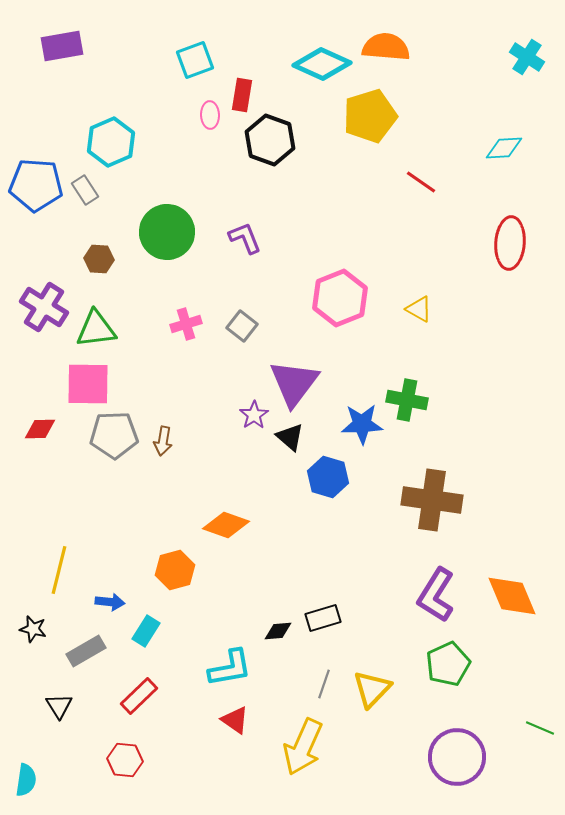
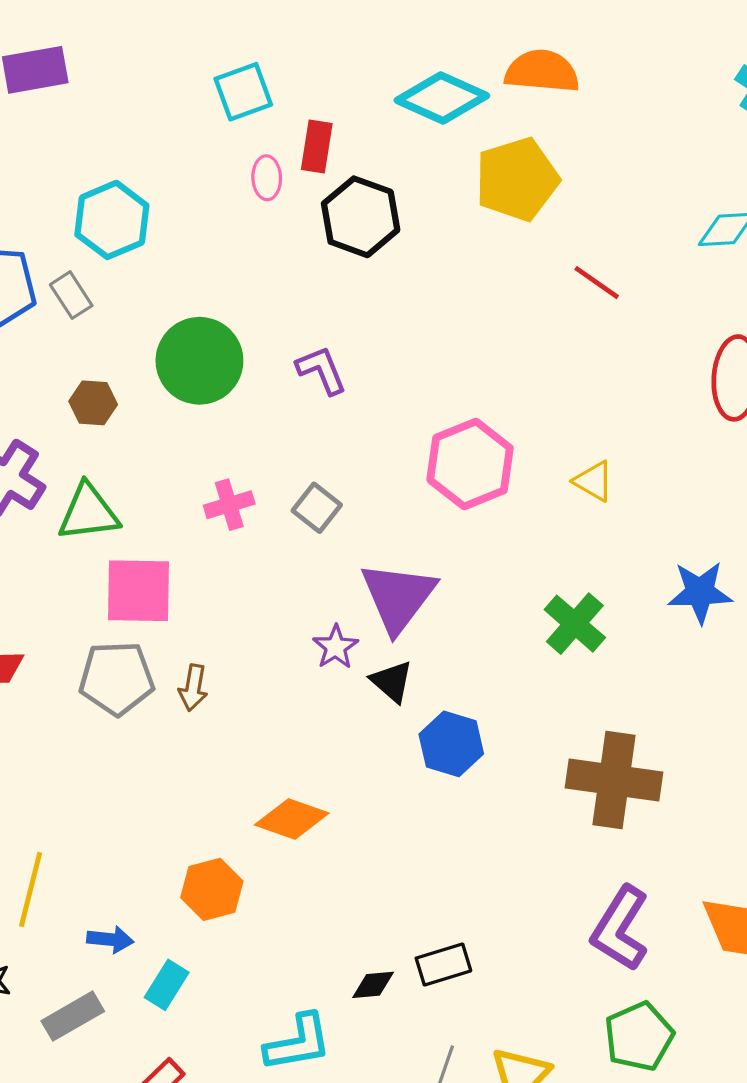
pink square: (88, 384) -> (138, 591), moved
green cross: (407, 400) -> (575, 624), turned 30
blue star: (362, 424) -> (700, 592), moved

